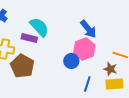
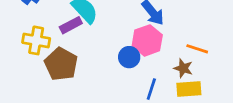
purple rectangle: (29, 38) -> (71, 25), turned -42

